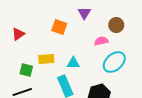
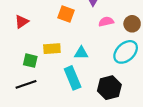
brown circle: (116, 25) -> (132, 24), moved
pink semicircle: (101, 41) -> (106, 22), moved

